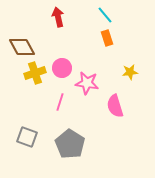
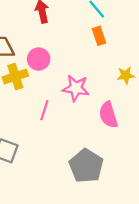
pink circle: (62, 68) -> (39, 59), moved
gray pentagon: (70, 144) -> (86, 166), moved

